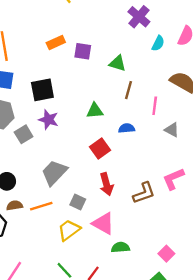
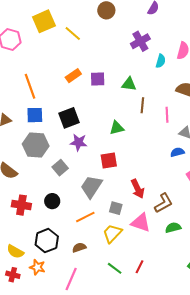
purple cross: (139, 17) -> (140, 41), turned 30
blue semicircle: (127, 128) -> (177, 152), moved
gray square: (24, 134) -> (60, 168), moved
red square: (100, 149) -> (109, 160), moved, turned 36
brown L-shape: (144, 193) -> (164, 203), moved
brown semicircle: (15, 205) -> (79, 248), moved
green semicircle: (120, 247) -> (173, 228), moved

